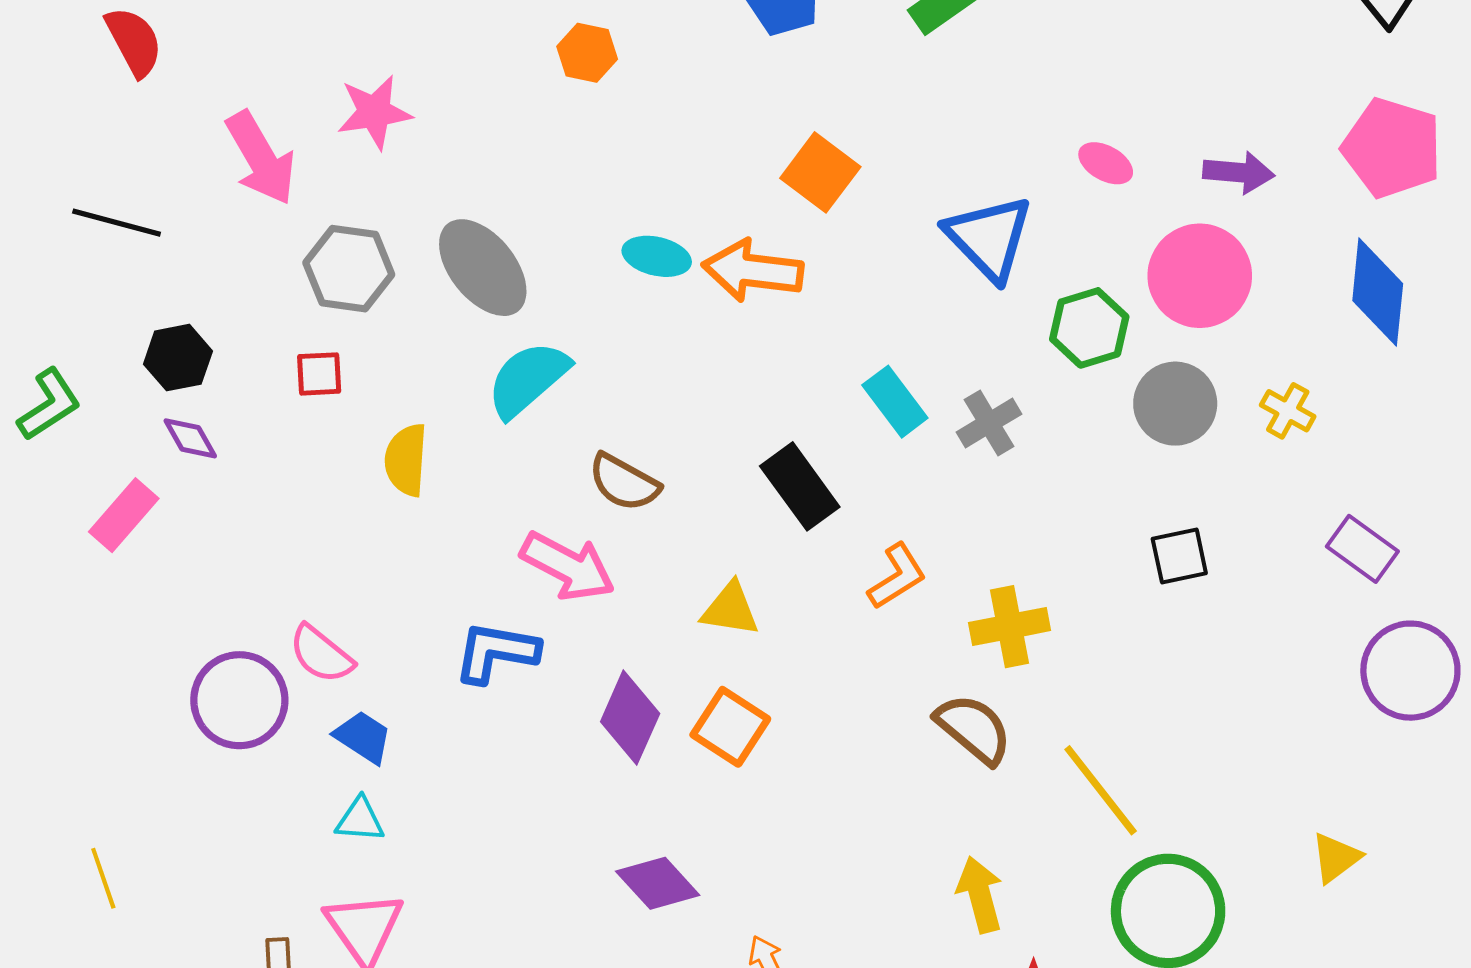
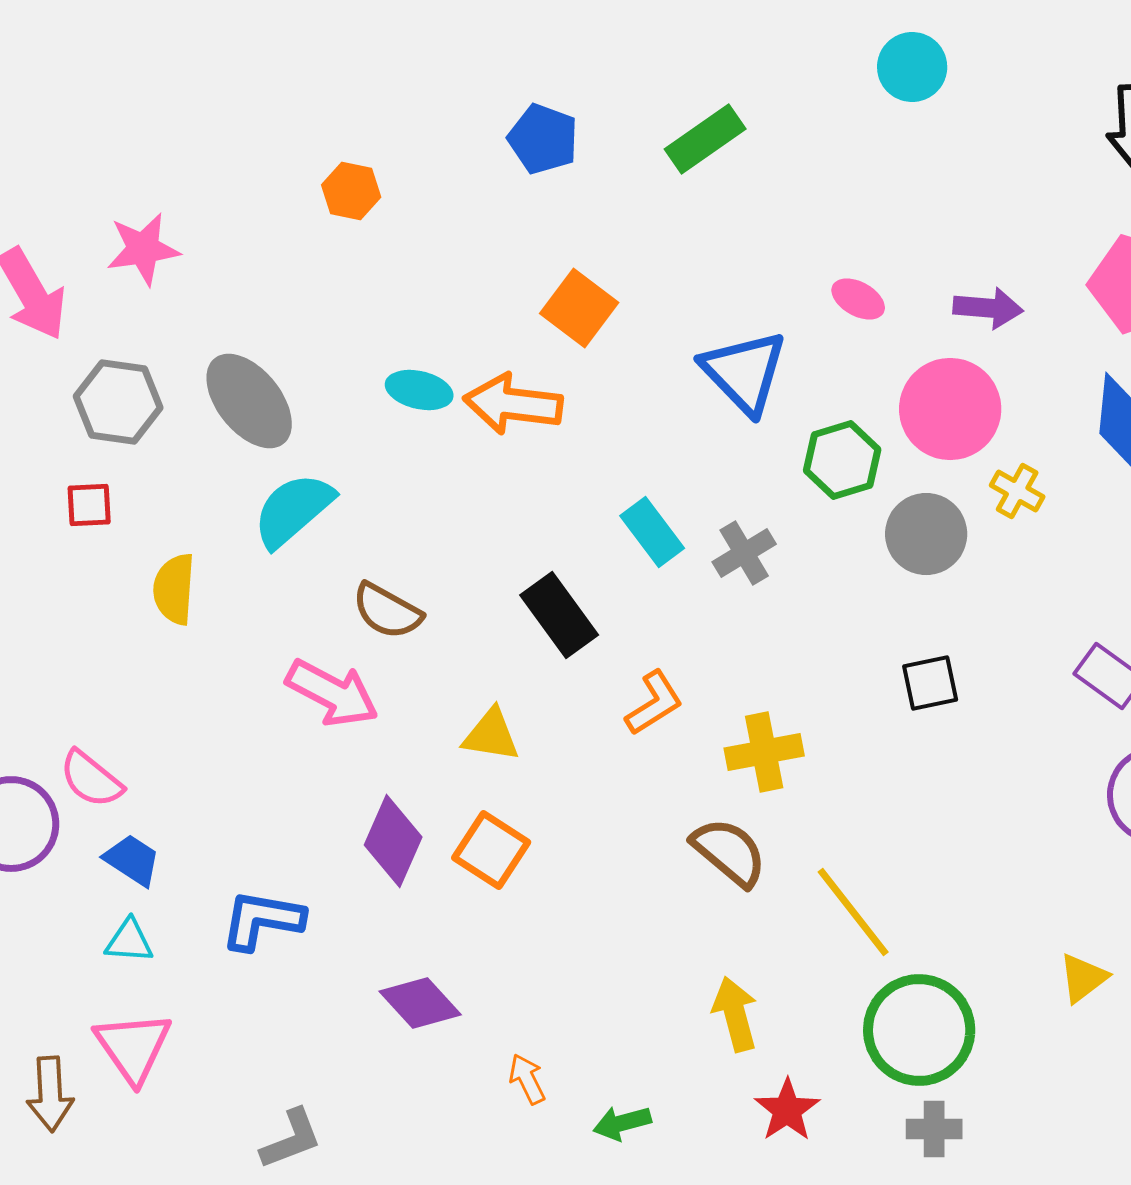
yellow cross: (1288, 411) -> (1017, 491), moved
blue L-shape: (496, 652) -> (262, 920), moved

